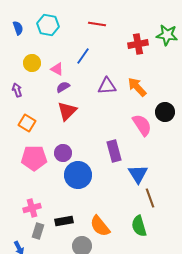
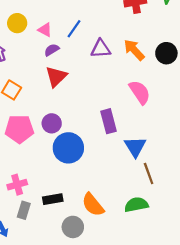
blue line: (83, 56) -> (74, 29), moved
black circle: (165, 112) -> (166, 53), moved
green semicircle: (139, 226) -> (136, 205), turned 95

